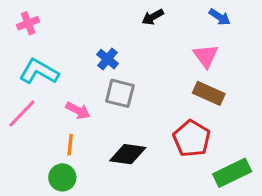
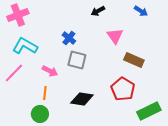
pink cross: (28, 23) -> (18, 15), size x1.5
pink triangle: (206, 56) -> (115, 36), moved

